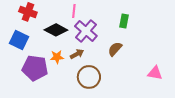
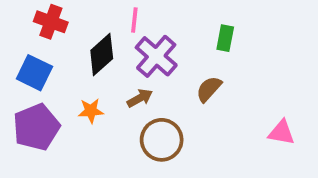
black diamond: (56, 30) -> (102, 54), turned -70
orange star: (57, 57) -> (91, 111), moved
purple pentagon: (35, 68) -> (36, 127), moved, turned -30

